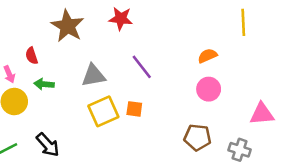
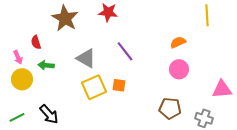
gray triangle: (93, 76) -> (86, 58), turned 40

